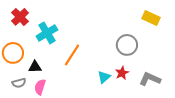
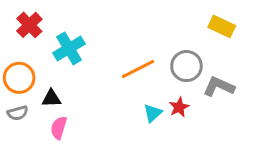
orange line: (72, 55) -> (138, 69), moved, turned 30
gray L-shape: (150, 79) -> (219, 87), moved
gray semicircle: (19, 83) -> (18, 113), moved

